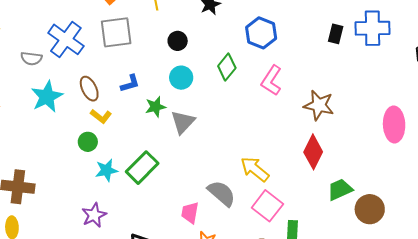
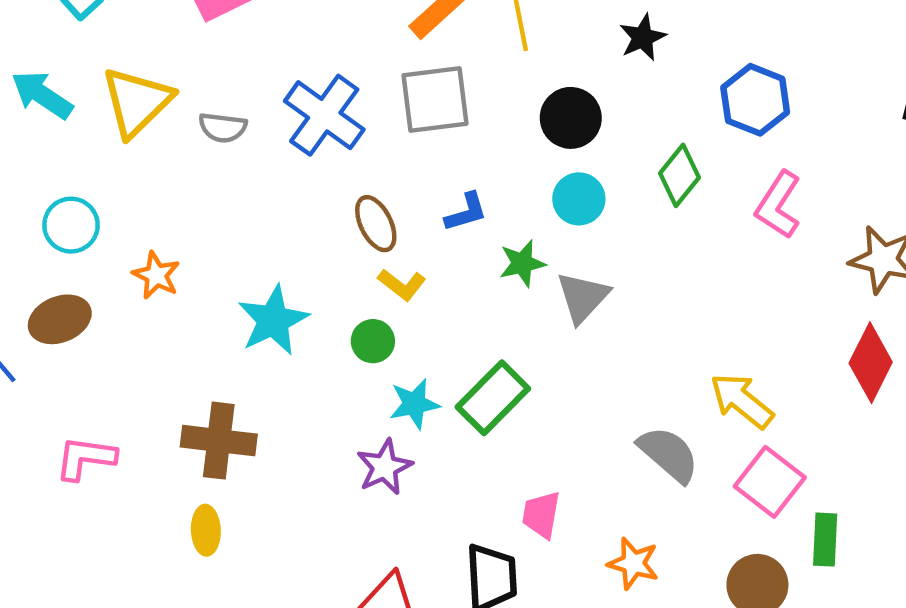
black circle: (178, 41) -> (571, 118), size x1.4
gray semicircle: (31, 58) -> (223, 128), moved
cyan star: (47, 97) -> (273, 320), moved
pink trapezoid: (190, 213) -> (541, 515), moved
purple star: (94, 215) -> (385, 467), moved

